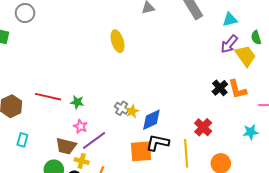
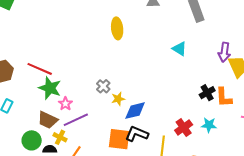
cyan triangle: (230, 20) -> (179, 49), moved, turned 35
purple arrow: (229, 44) -> (224, 52), turned -42
green star: (77, 102) -> (50, 88), moved, size x1.6
gray cross: (122, 108) -> (103, 86), moved
cyan star: (251, 132) -> (209, 125), moved

